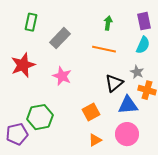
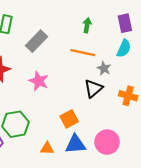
gray star: (137, 72) -> (104, 68), moved
blue triangle: (128, 105) -> (75, 144), moved
orange triangle: (95, 140) -> (47, 148), moved, turned 32

